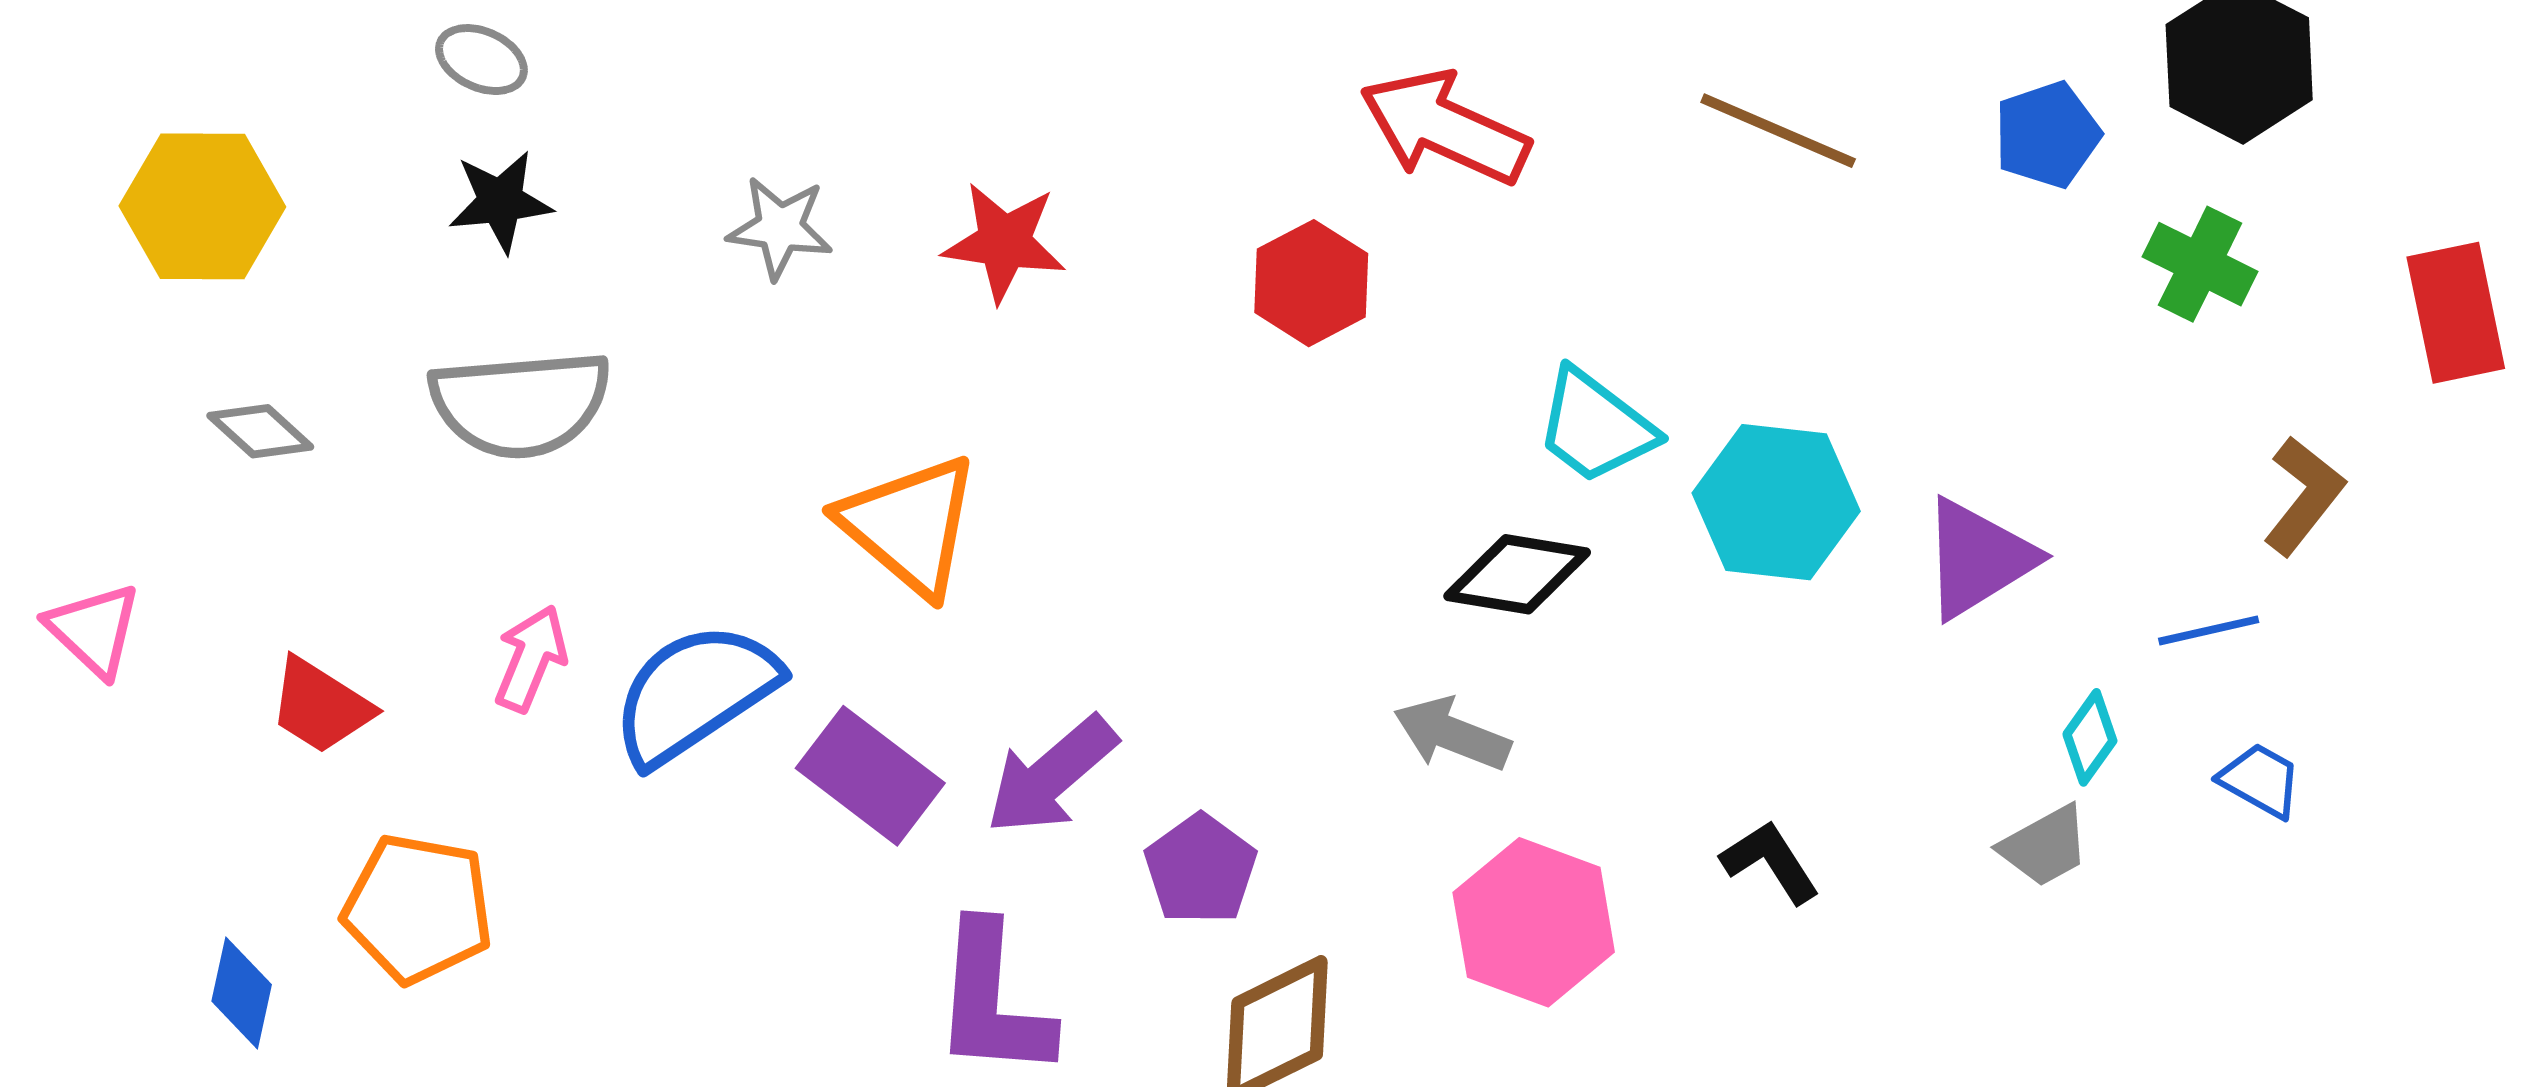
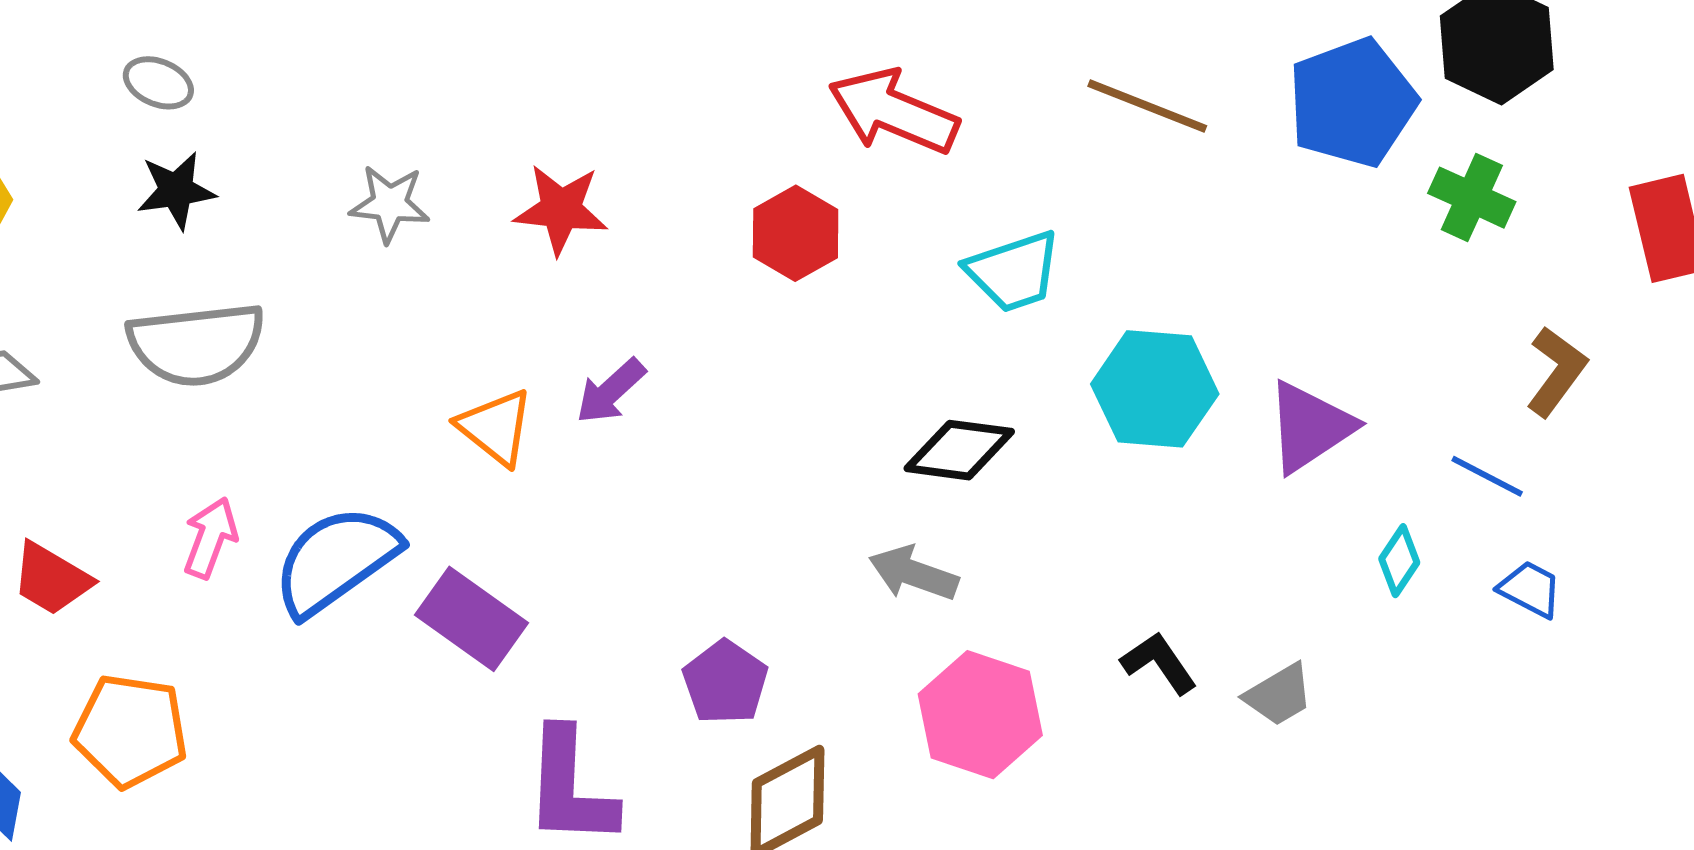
blue pentagon: (2047, 135) -> (1352, 103), size x1.6
cyan trapezoid: (1595, 426) -> (1014, 272), moved, turned -54
orange triangle: (910, 525) -> (496, 427), size x0.7
blue line: (2209, 630) -> (1487, 476), turned 42
purple arrow: (1051, 775) -> (611, 391), moved, size x0.7
gray trapezoid: (2045, 846) -> (1279, 695), moved

